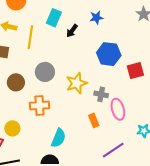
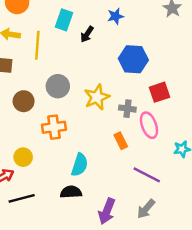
red square: (135, 71) -> (159, 92), moved
purple line: (113, 150) -> (147, 175), turned 65

